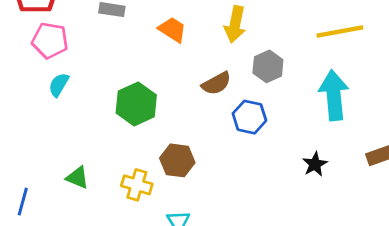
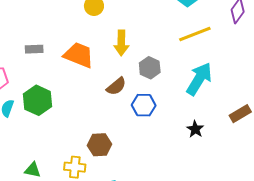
orange trapezoid: (172, 30) -> (79, 55), size x1.5
cyan arrow: (334, 95) -> (199, 79), turned 48
green hexagon: (136, 104) -> (37, 100), moved

